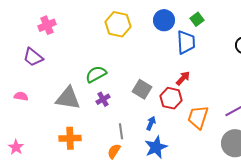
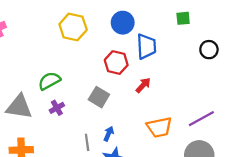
green square: (197, 19) -> (183, 18), moved, turned 32
red hexagon: (171, 98) -> (116, 63), moved
orange trapezoid: (198, 117) -> (159, 127), turned -120
gray line: (121, 131) -> (87, 142), moved

